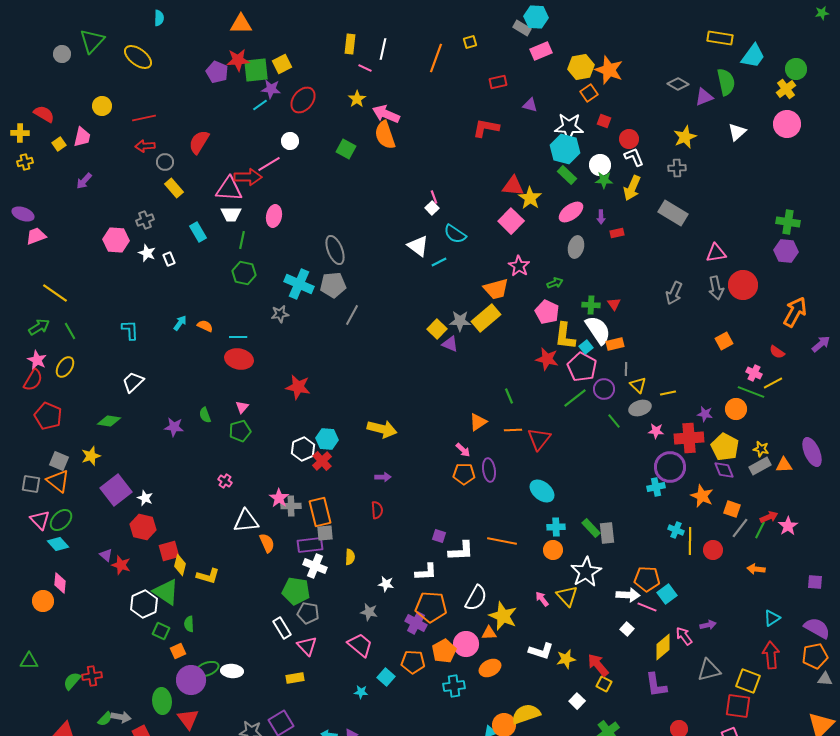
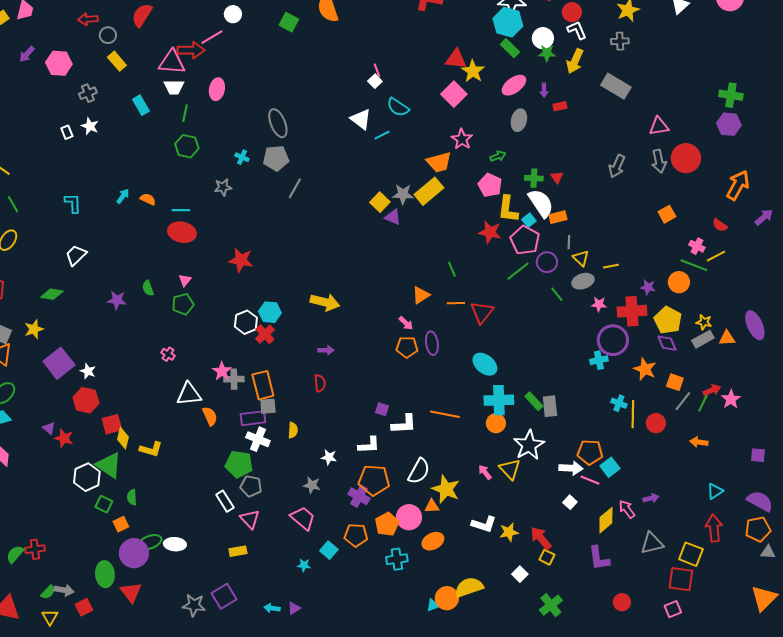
pink hexagon: (116, 240) -> (59, 63), moved
white rectangle: (169, 259) -> (67, 132), moved
cyan cross: (299, 284) -> (242, 157), size x0.5
cyan cross: (556, 527) -> (499, 400), size x1.6

